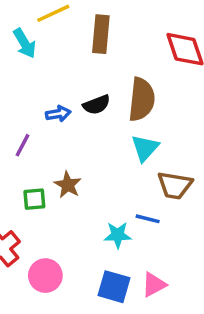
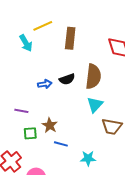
purple line: (23, 145) -> (21, 111), moved, turned 72
blue line: (148, 219) -> (61, 144), moved
cyan star: (118, 235) -> (88, 158), moved

